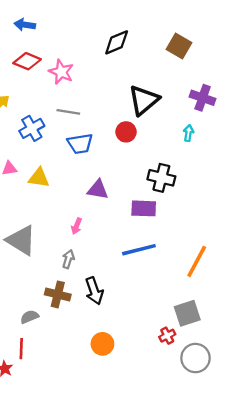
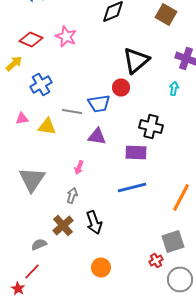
red diamond: (27, 61) -> (31, 40), moved
gray line: (68, 112) -> (72, 112), moved
blue trapezoid: (80, 144) -> (99, 104), moved
gray triangle: (21, 240) -> (32, 180), turned 32
brown cross: (58, 294) -> (63, 226), turned 35
red line: (21, 349) -> (32, 272), turned 42

